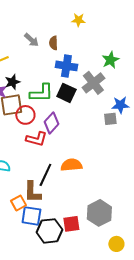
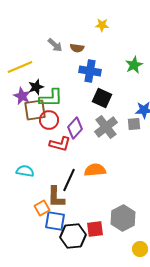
brown semicircle: (53, 43) -> (77, 48), turned -80
gray cross: (93, 83) -> (106, 127), moved
green L-shape: (41, 93) -> (51, 98), moved
black square: (66, 93) -> (102, 98), moved

